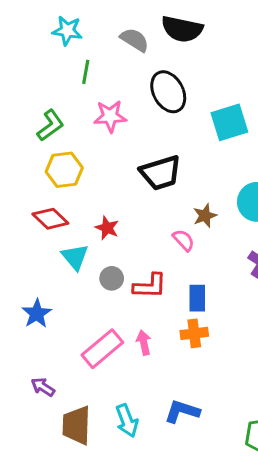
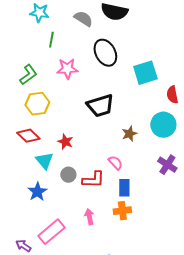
pink semicircle: (184, 240) -> (115, 163), moved
blue star: (37, 314) -> (37, 192), moved
pink rectangle: (102, 349) -> (51, 232), moved

